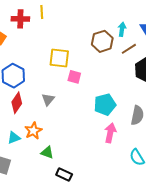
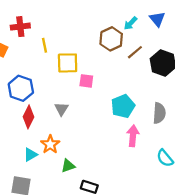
yellow line: (42, 12) -> (45, 45), moved
cyan arrow: (122, 29) -> (131, 23), turned -136
brown line: (129, 49) -> (135, 52), moved
green triangle: (47, 152) -> (68, 166), turned -32

